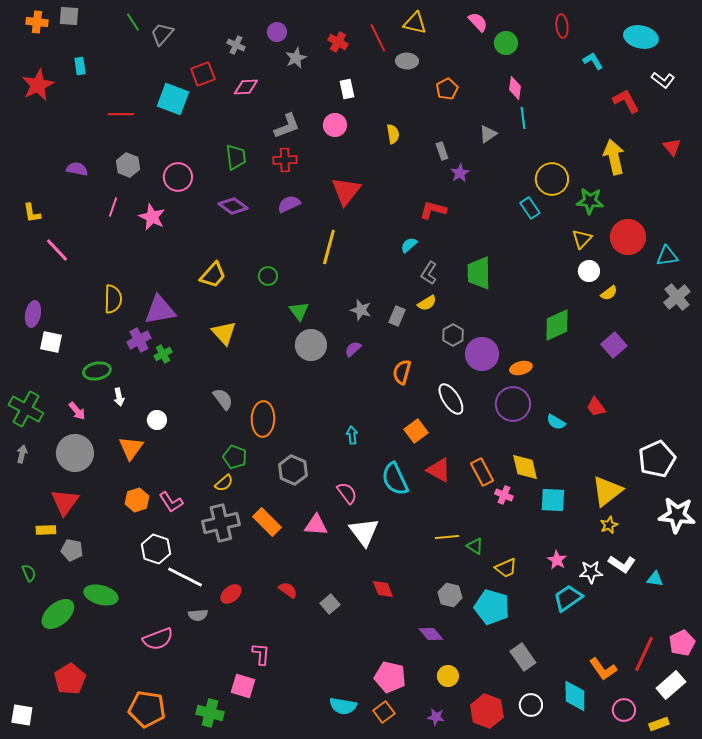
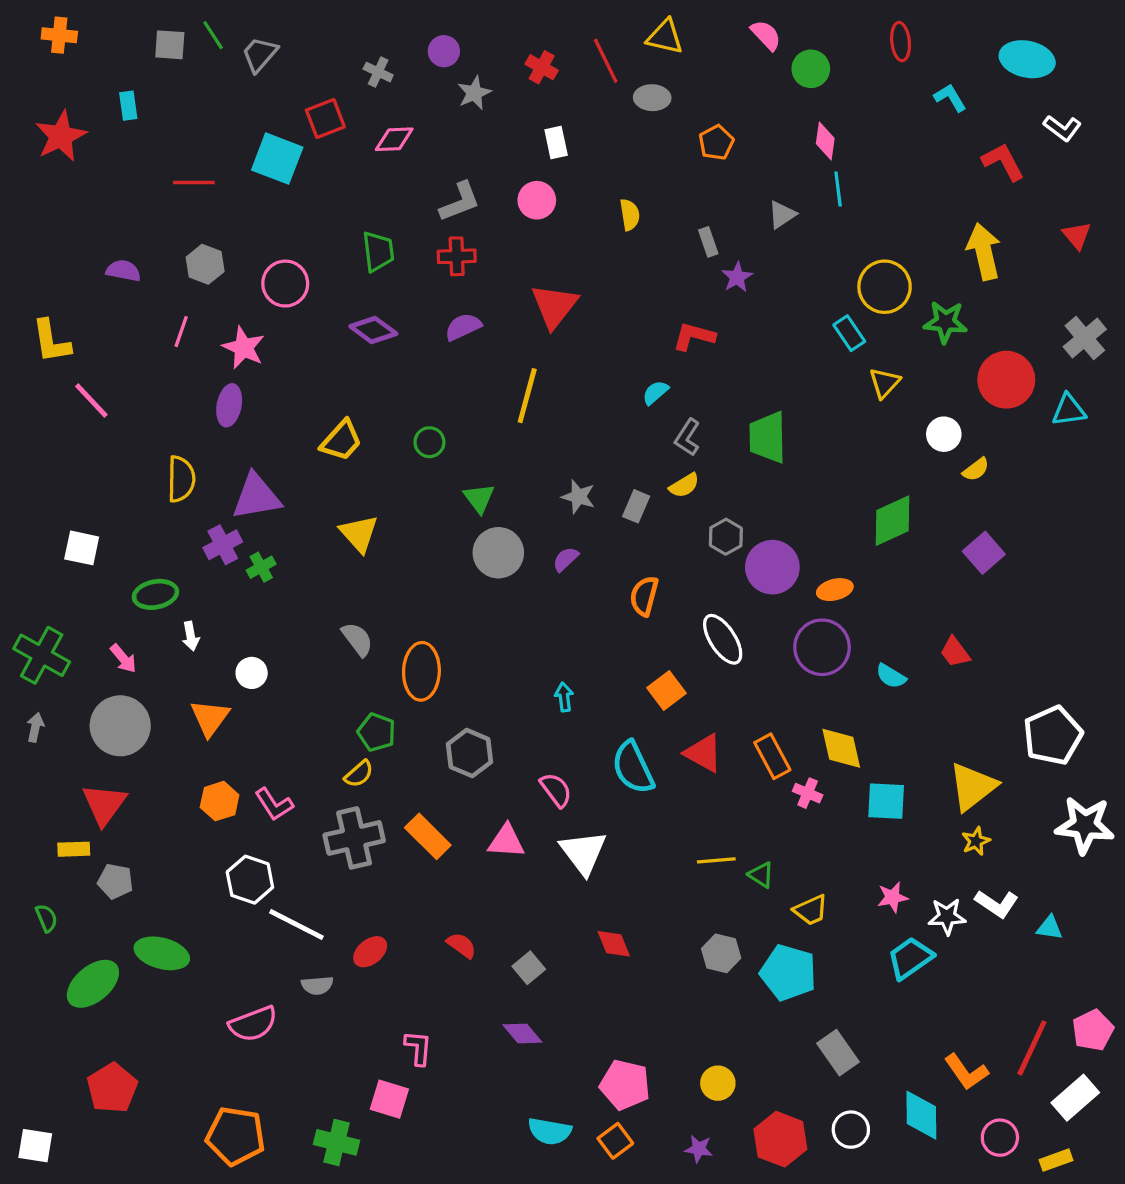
gray square: (69, 16) -> (170, 45), moved
yellow L-shape: (32, 213) -> (51, 341), size x1.4
yellow triangle: (582, 239) -> (885, 383), moved
gray cross: (677, 297) -> (1085, 338), moved
purple ellipse: (33, 314) -> (229, 405), moved
pink star: (557, 560) -> (893, 897), turned 30
purple diamond: (431, 634) -> (522, 1033), moved

